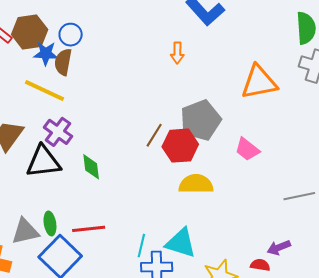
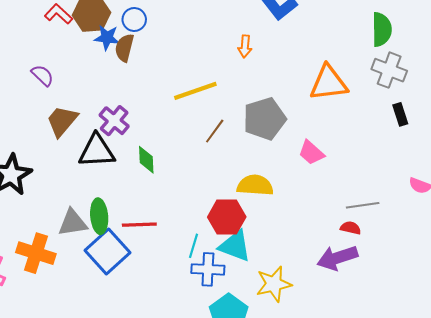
yellow line: (45, 91) -> (195, 91), moved, turned -48
red hexagon: (180, 146) -> (227, 217), moved
green ellipse: (50, 223) -> (99, 216), size x1.4
purple arrow: (279, 248) -> (337, 258), size x1.6
red semicircle: (260, 265) -> (351, 228), moved

